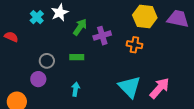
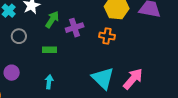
gray circle: (47, 61) -> (19, 36), moved

